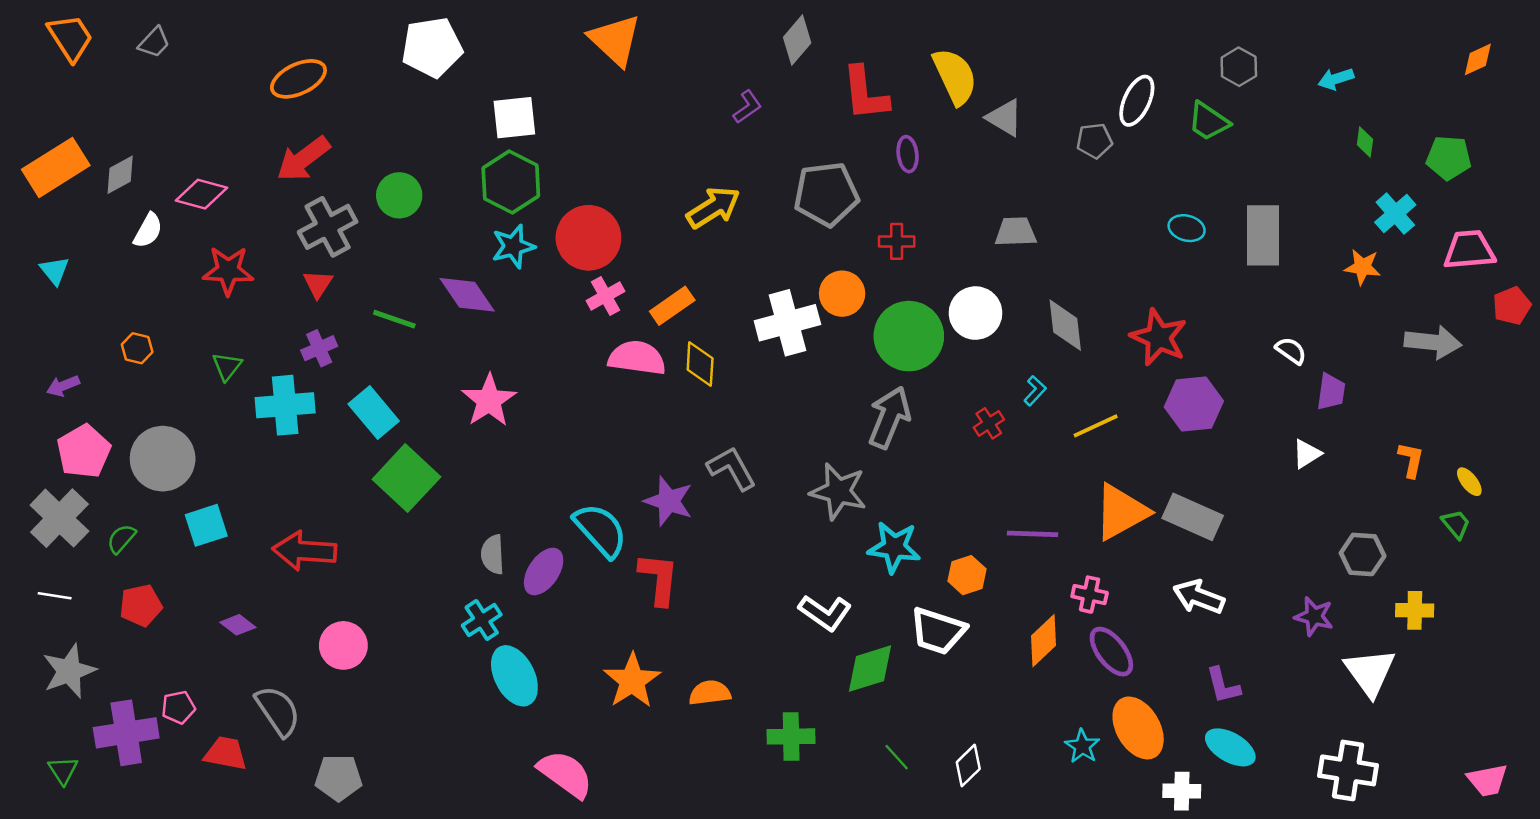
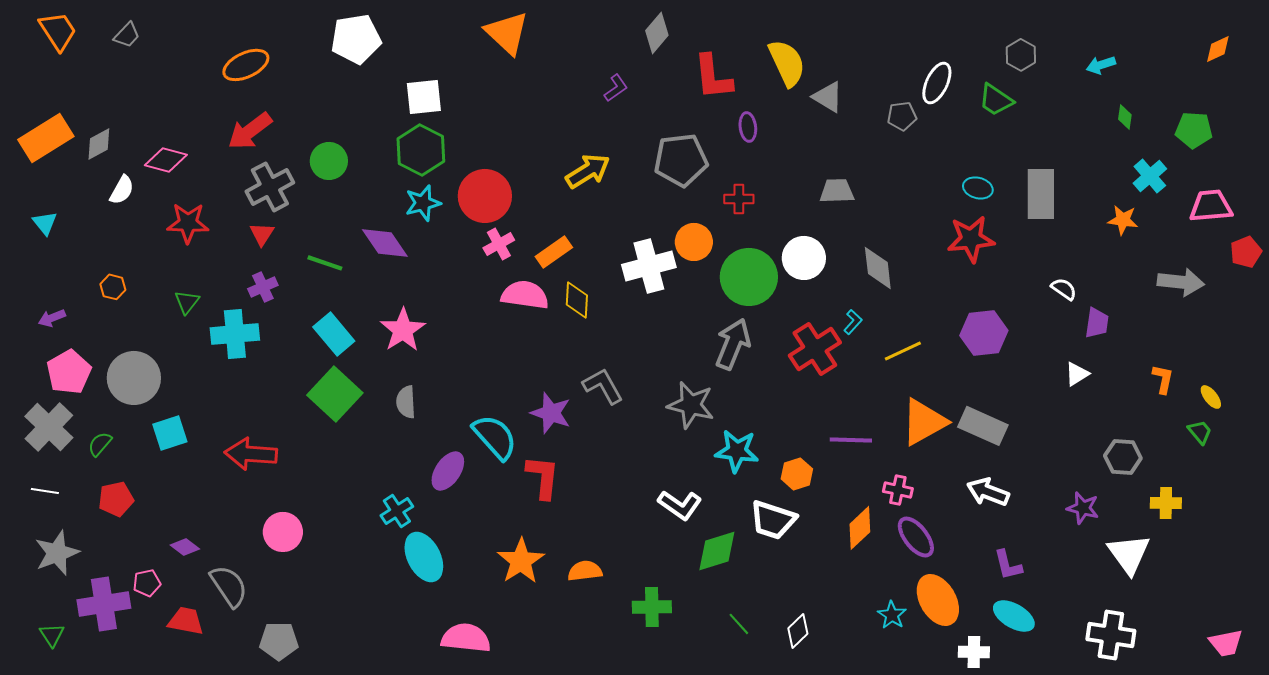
red star: (1159, 337) -> (971, 239), moved, turned -30
cyan rectangle: (374, 413) -> (334, 334), moved
red cross: (989, 423) -> (815, 349), size x2.0
gray semicircle: (493, 554) -> (406, 402), moved
purple diamond: (238, 625) -> (185, 547), moved
pink semicircle: (565, 774) -> (466, 638), turned -30

